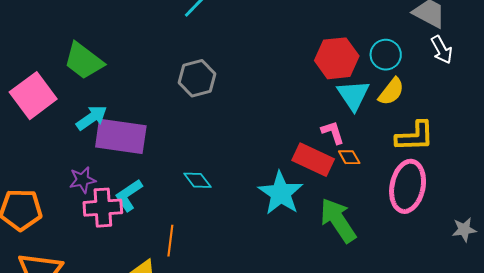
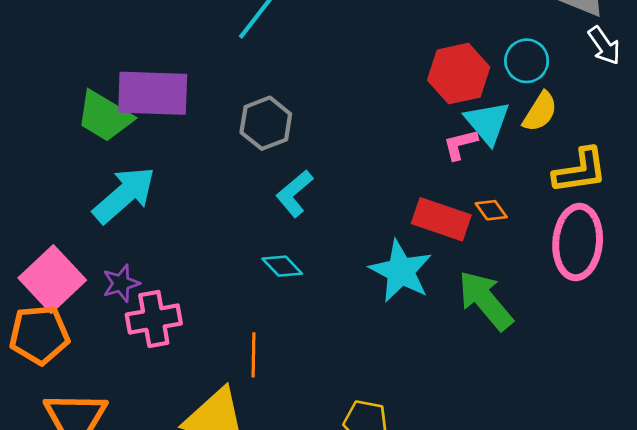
pink square: (33, 96) -> (52, 279), moved
cyan arrow: (92, 118) -> (124, 195), size x1.5
pink L-shape: (333, 132) -> (460, 144), moved, turned -80
purple rectangle: (121, 136) -> (153, 93), moved
cyan L-shape: (129, 195) -> (294, 193), moved

